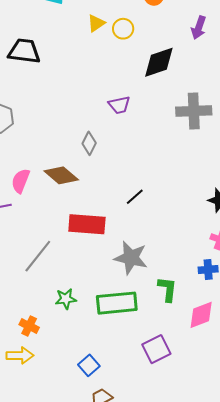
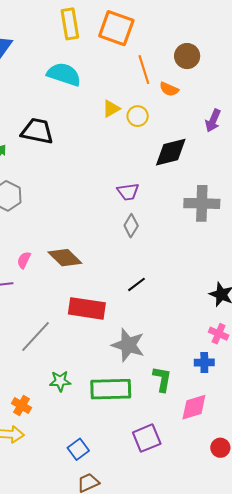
gray diamond: (89, 143) -> (131, 226), moved
pink semicircle: (21, 181) -> (24, 260), size x0.7

